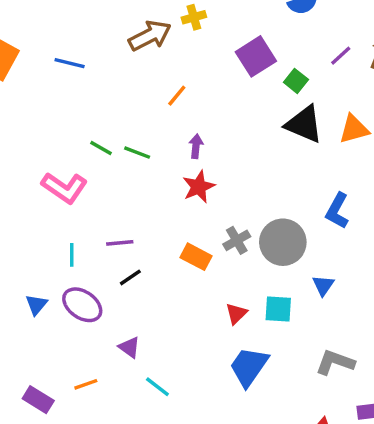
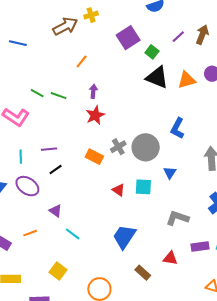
red triangle: (236, 314) -> (119, 190), turned -40
blue trapezoid: (249, 367) -> (124, 237), moved

